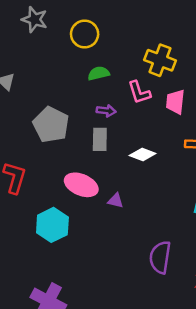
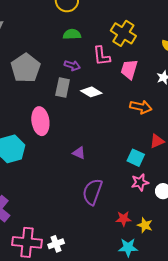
white diamond: (143, 155) -> (91, 92), moved
pink ellipse: (81, 185) -> (40, 121), turned 48
purple triangle: (115, 201) -> (79, 153), moved

